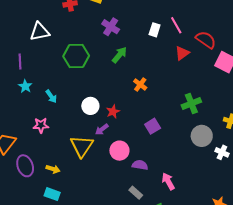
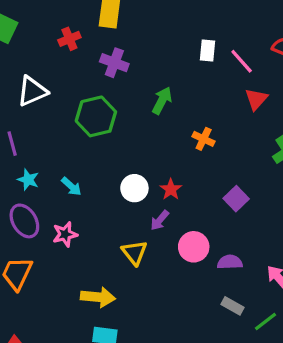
pink line: (176, 25) -> (242, 61), moved
purple cross: (111, 27) -> (114, 63), moved
red triangle: (182, 53) -> (256, 99), moved
yellow triangle: (82, 146) -> (134, 253), size x0.7
purple ellipse: (25, 166) -> (24, 221), moved
yellow arrow: (53, 169) -> (98, 297), size x1.5

